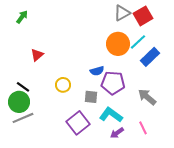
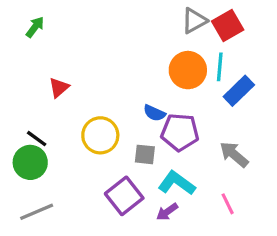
cyan line: (138, 42) -> (220, 67), turned -42
blue semicircle: (97, 71) -> (154, 113), turned 40
yellow circle: (63, 85) -> (100, 135), size x1.5
gray line: (23, 118) -> (37, 212), moved
purple arrow: (117, 133) -> (167, 212), moved

